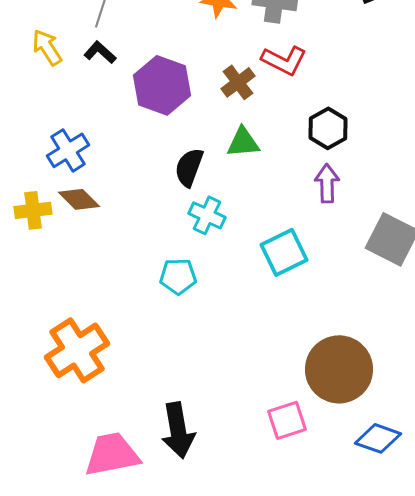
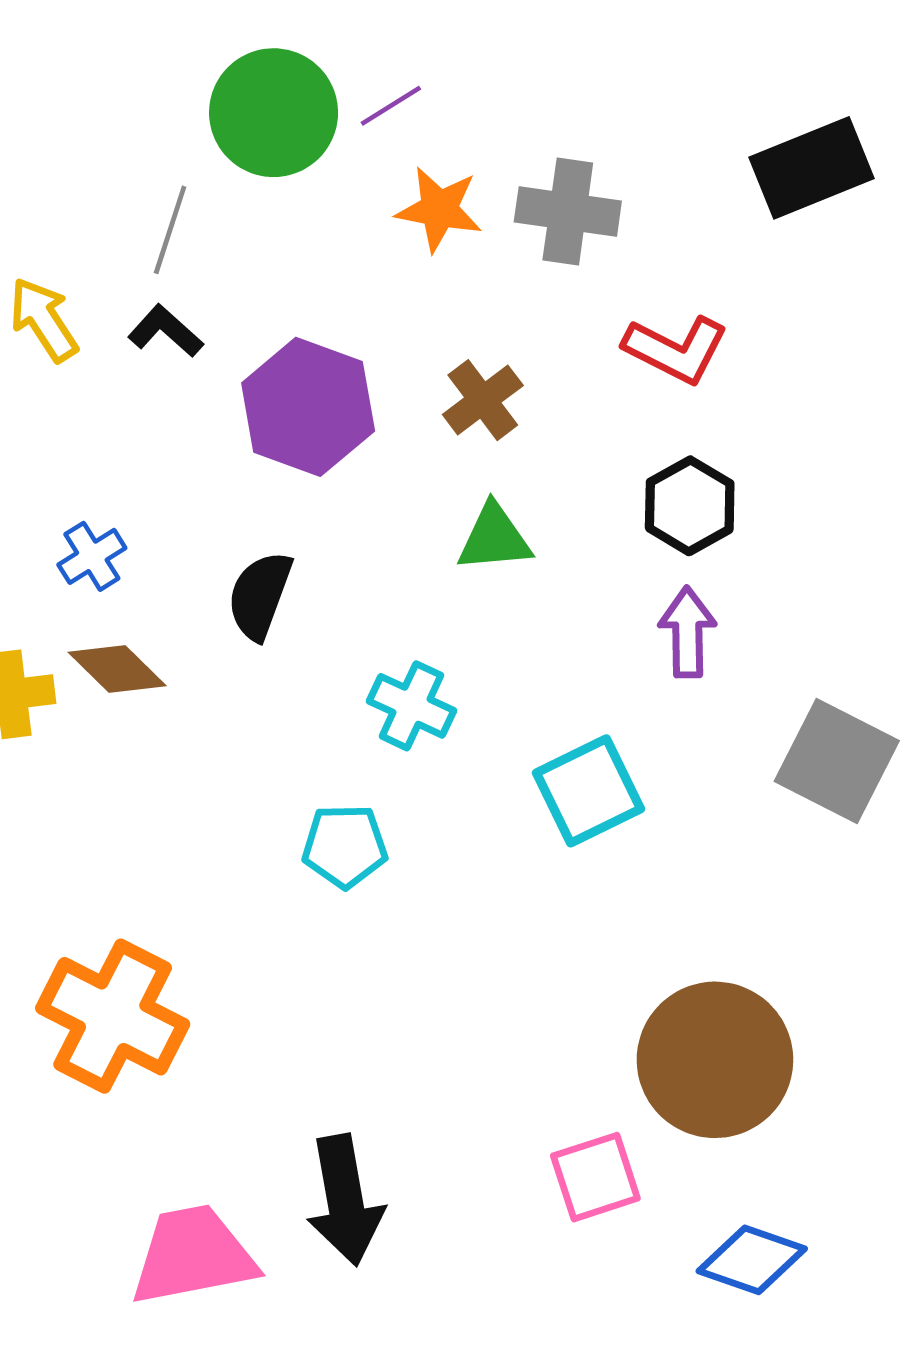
red L-shape: (284, 60) -> (676, 349), moved
blue cross: (68, 150) -> (92, 556), size x0.7
black semicircle: (189, 167) -> (260, 595), moved
orange cross: (77, 350) -> (113, 1016), turned -30
blue diamond: (378, 438) -> (752, 1260), moved

